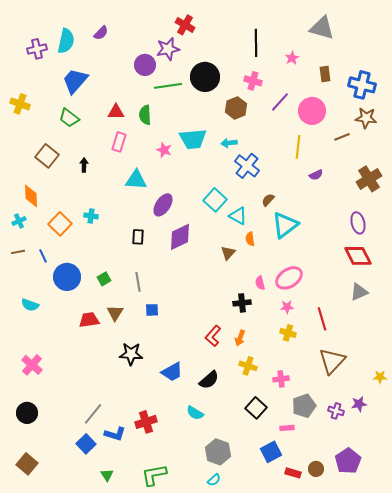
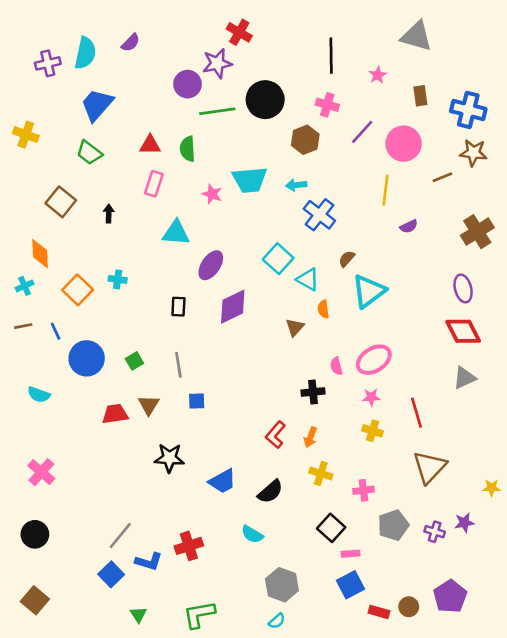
pink rectangle: (287, 428) -> (351, 554), moved

